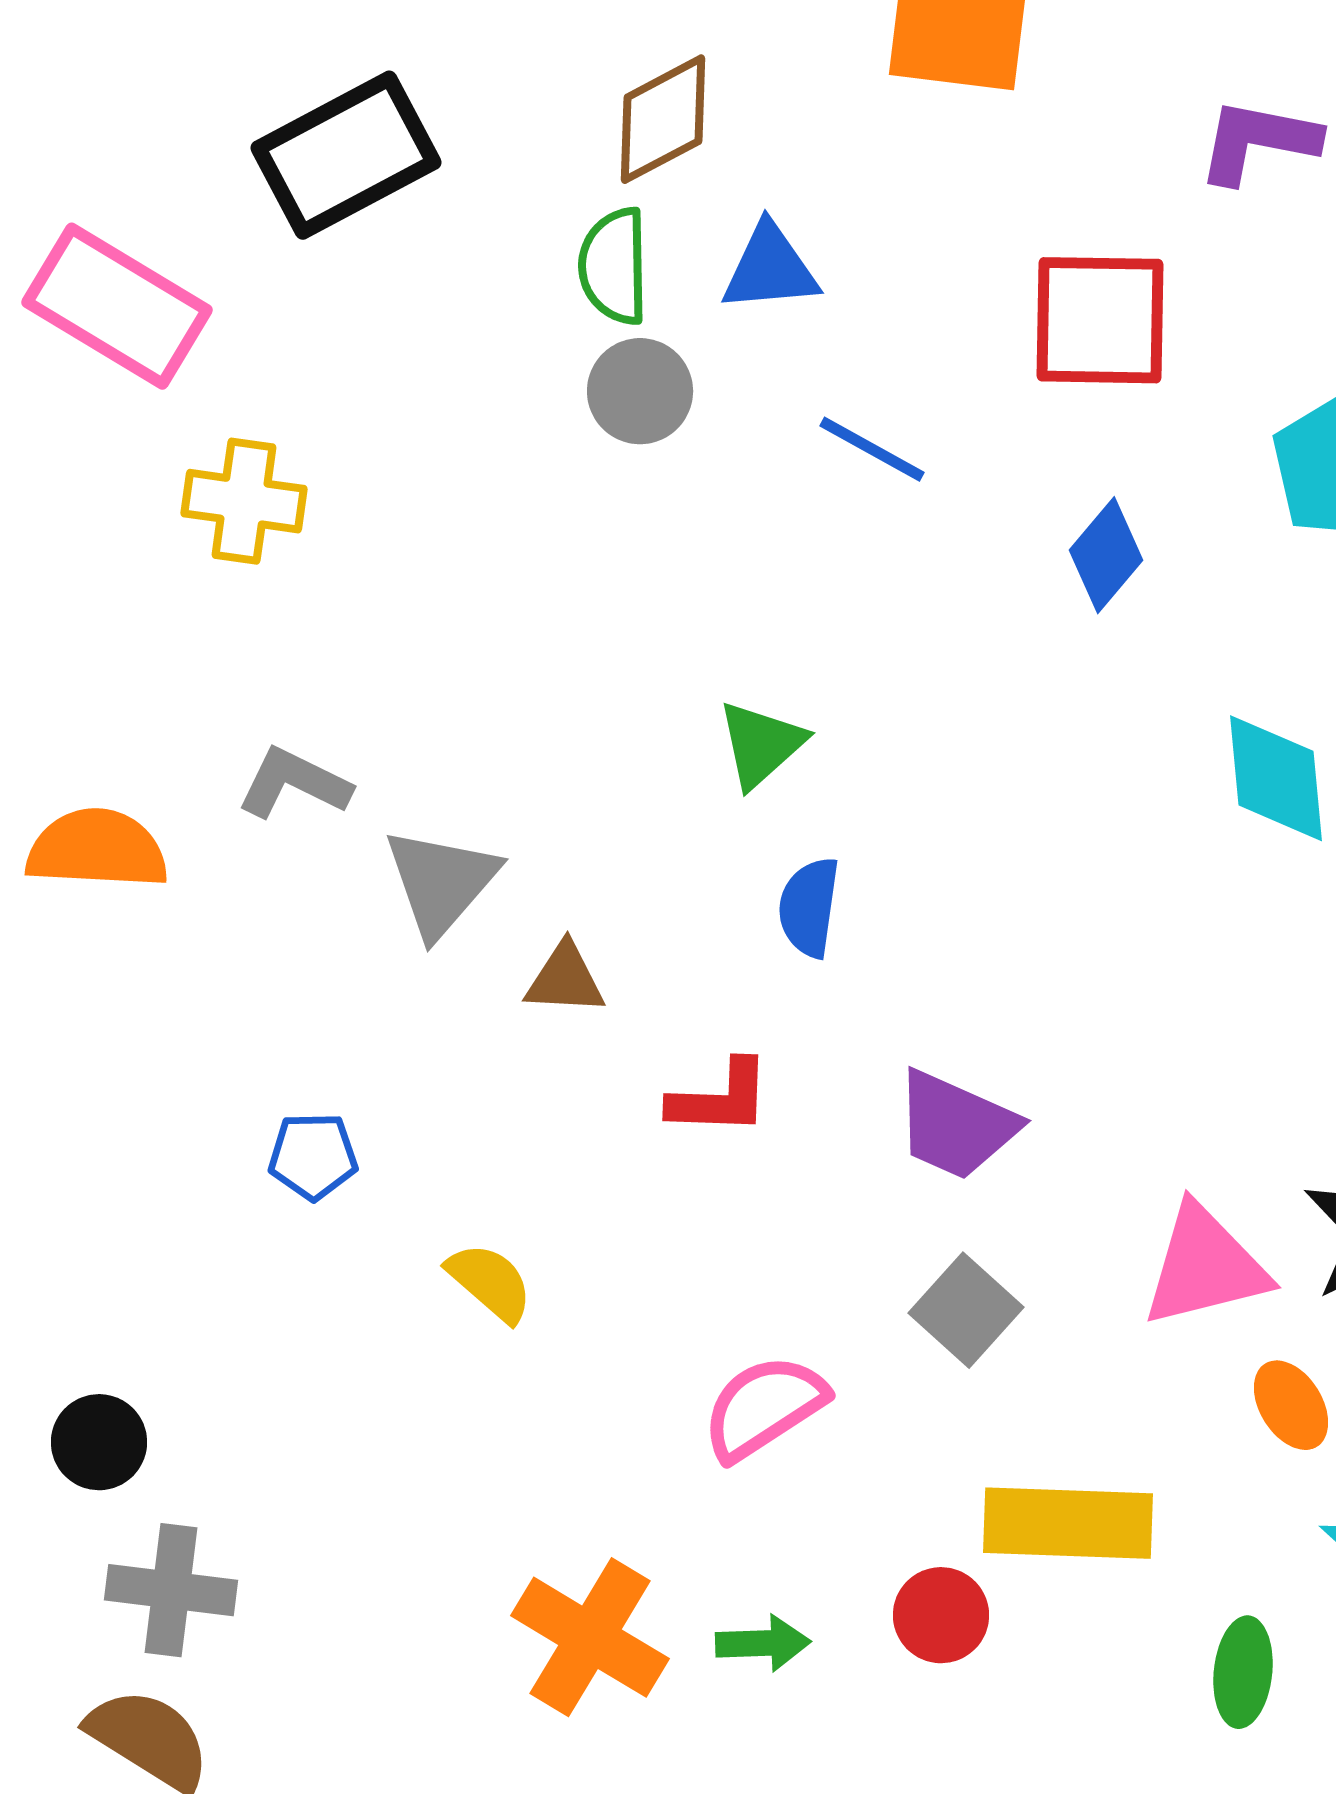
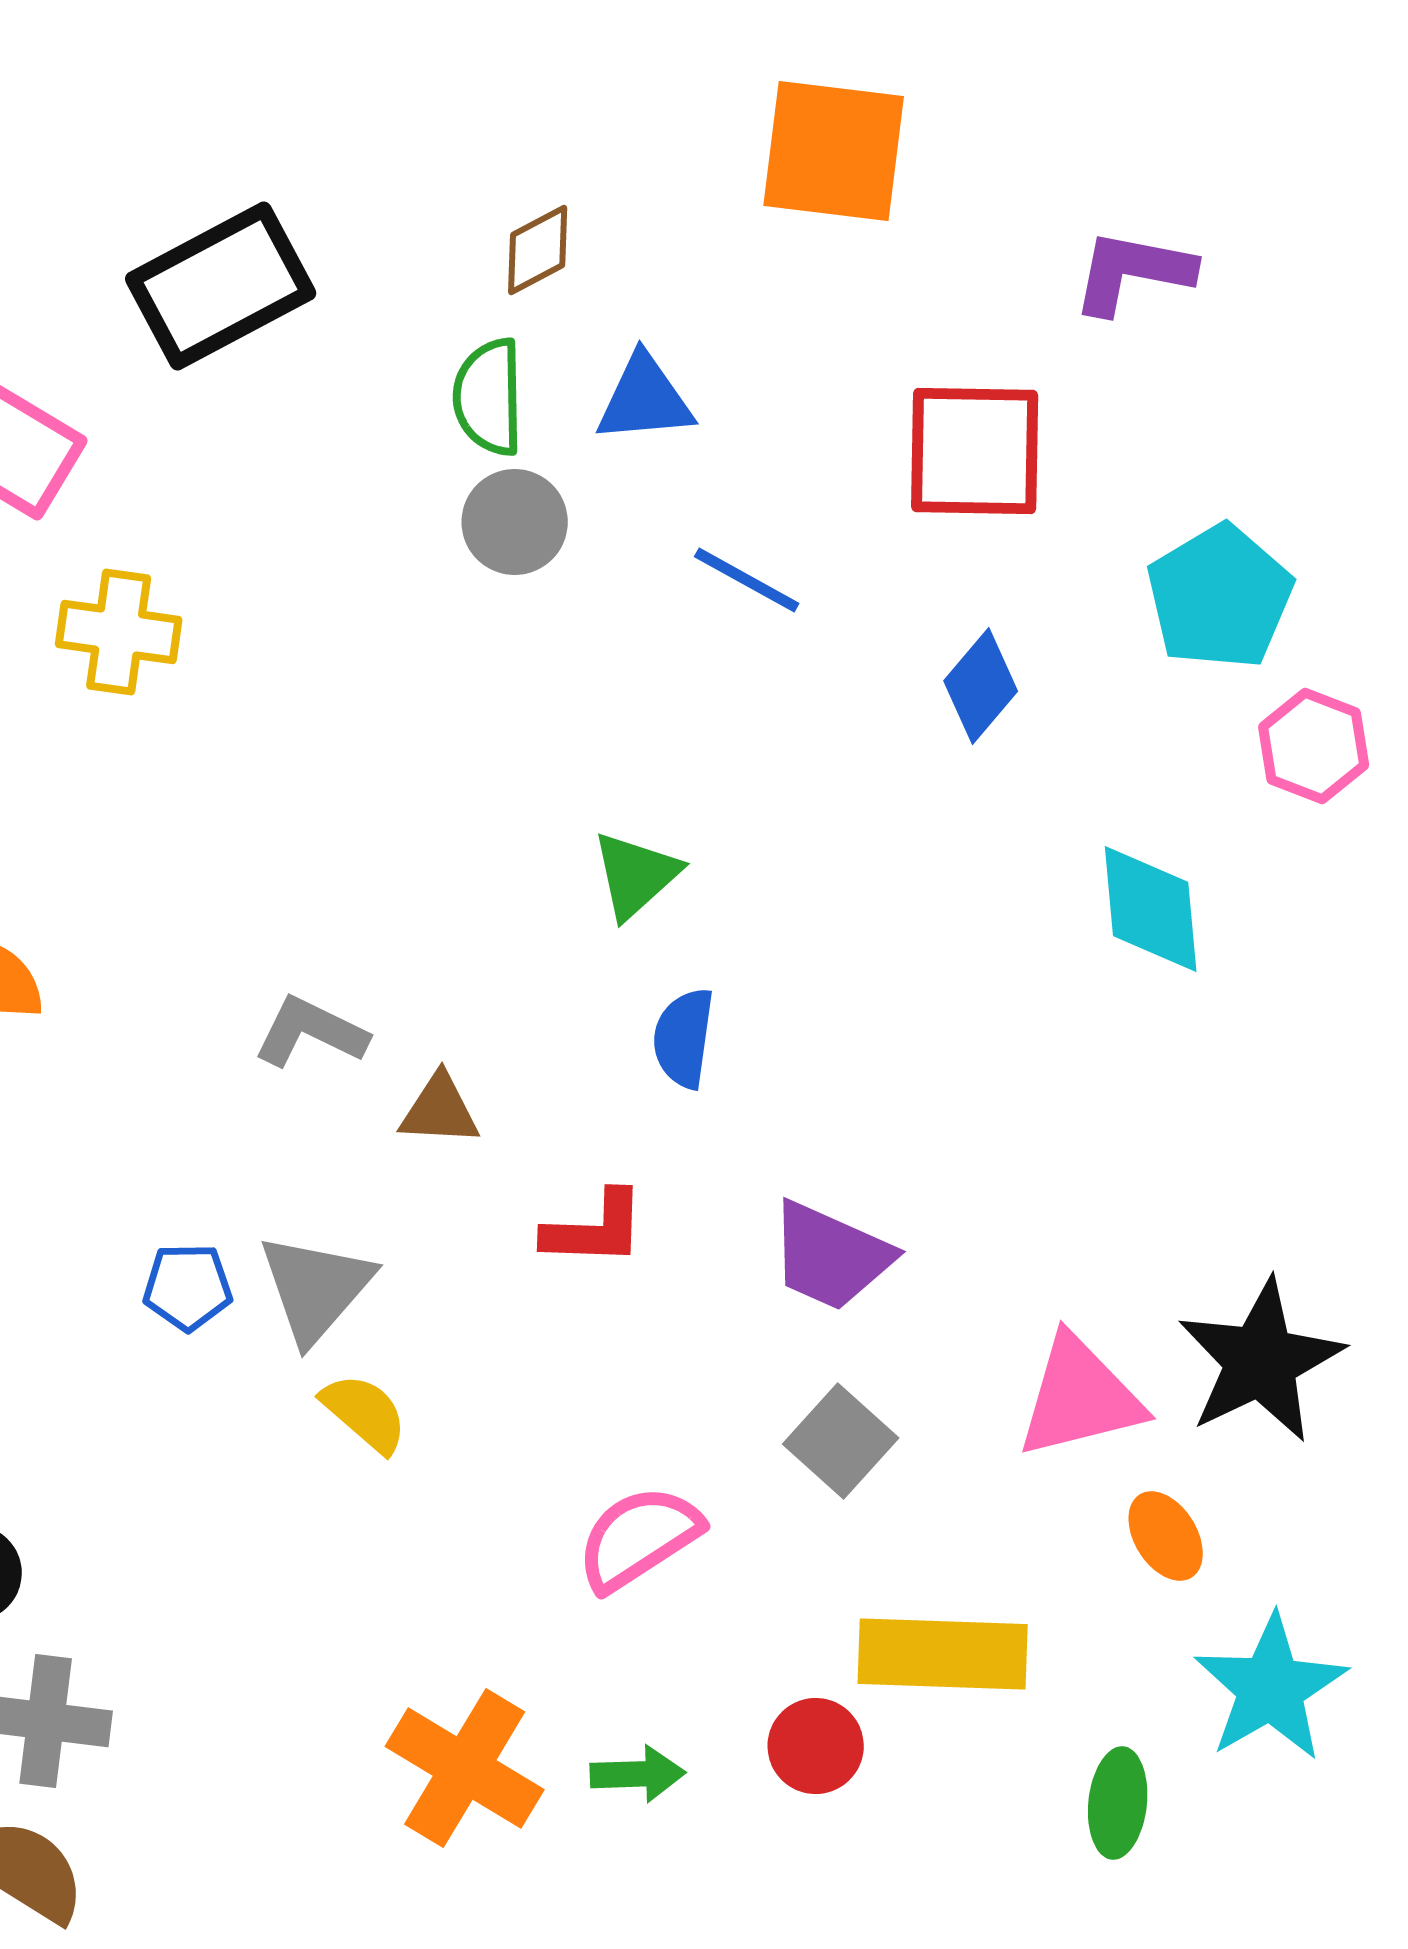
brown diamond: (663, 119) -> (538, 250), size x0.7
gray L-shape: (294, 783) -> (311, 1032), moved
gray triangle: (441, 882) -> (316, 1288), moved

